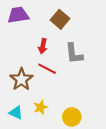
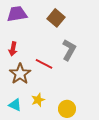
red arrow: (43, 46) -> (13, 49), moved
gray L-shape: (74, 54) -> (69, 50), turned -145

